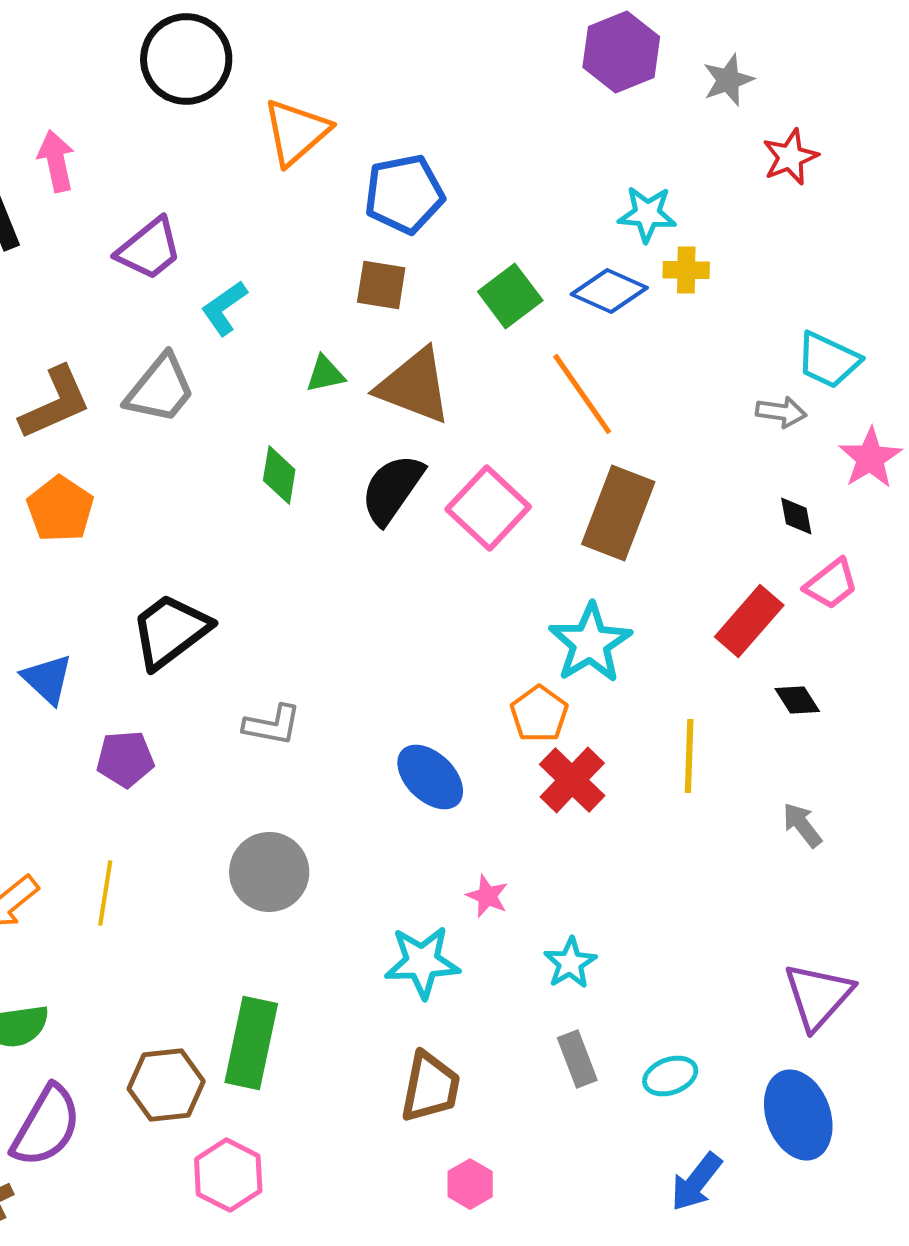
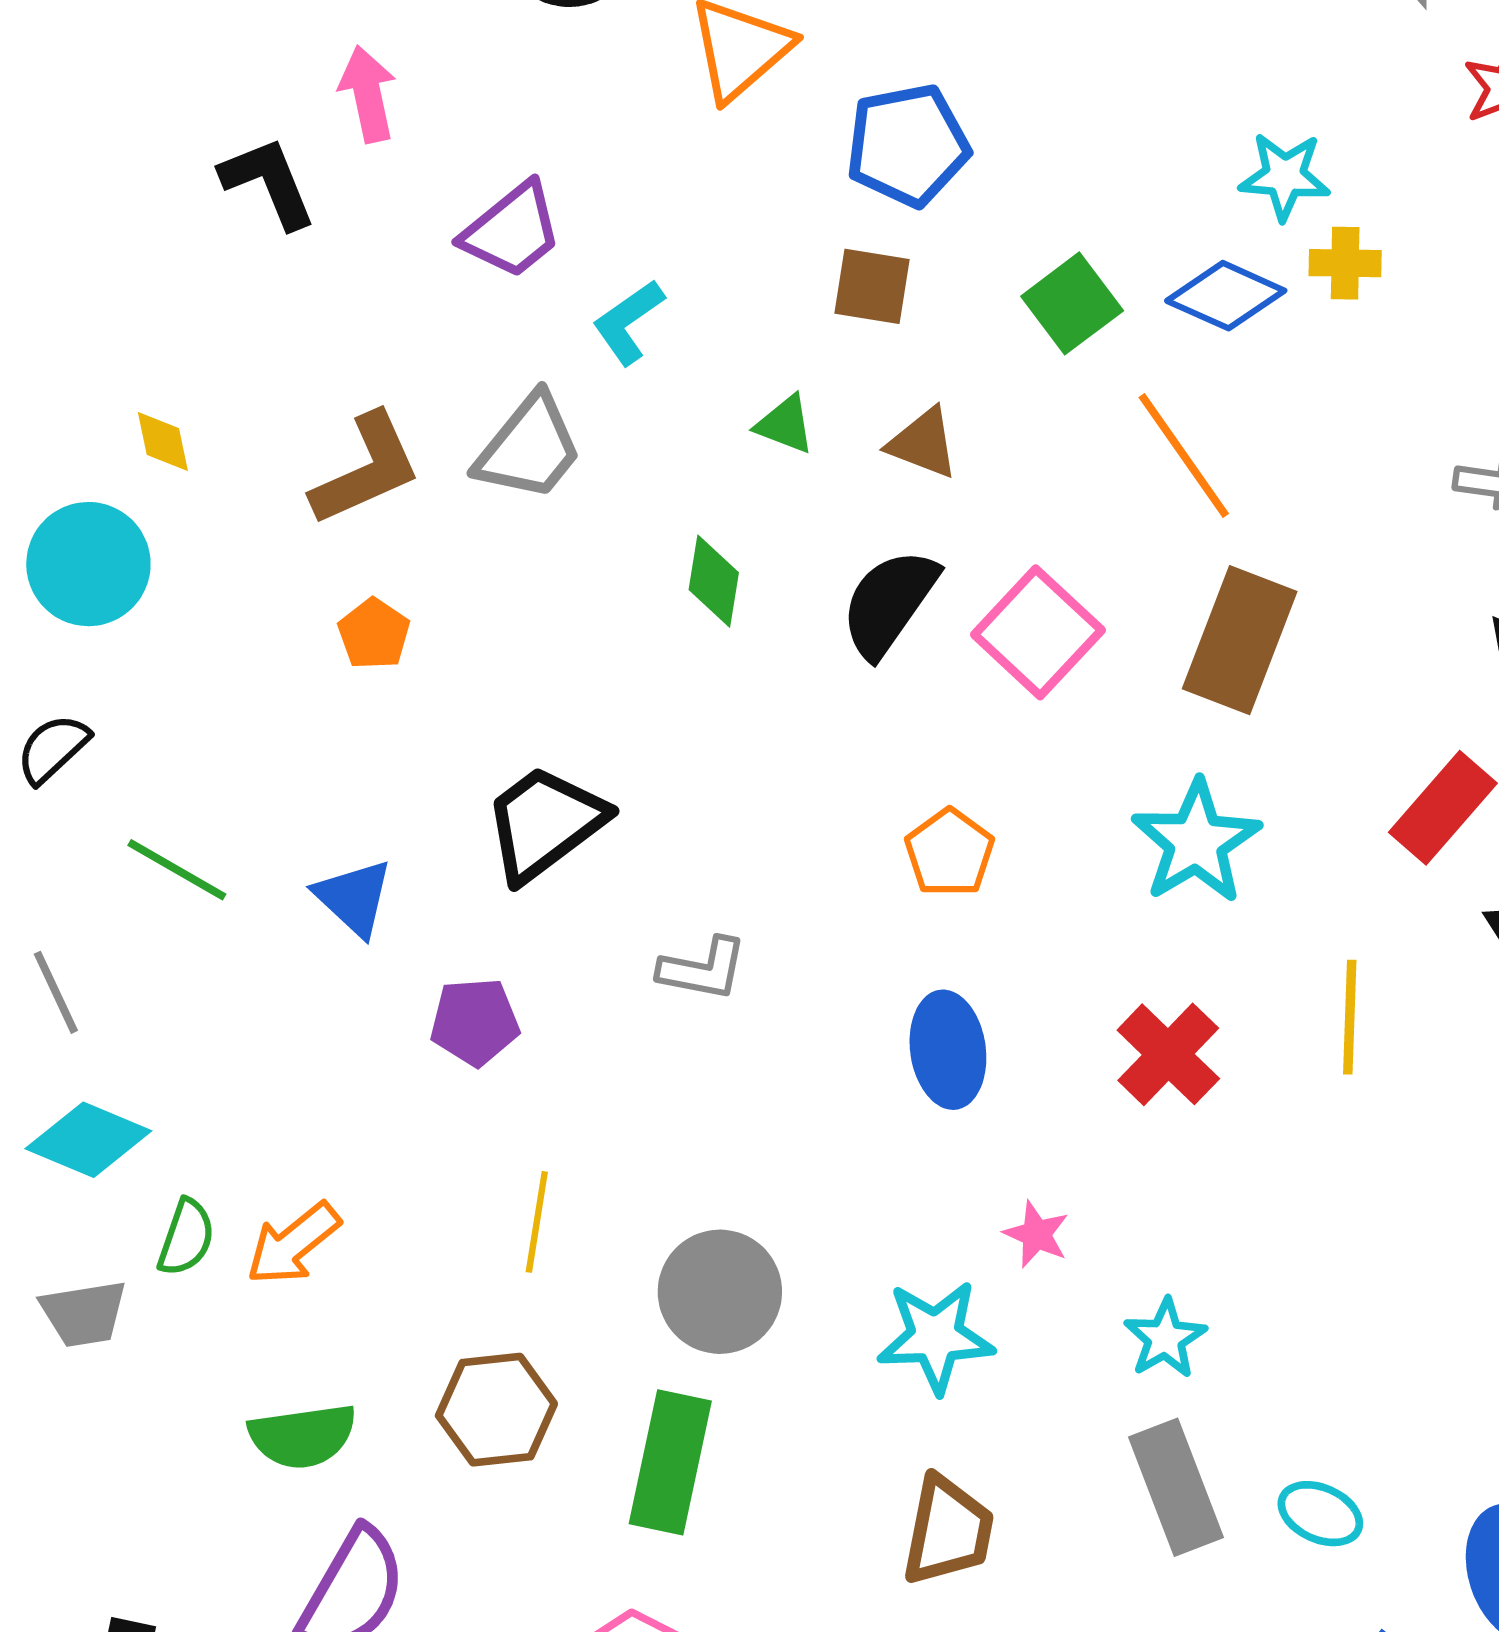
green triangle: (325, 374) -> (785, 424), turned 33
brown triangle: (414, 386) -> (923, 443), size x0.6
orange pentagon: (60, 509) -> (374, 634), size x0.7
orange pentagon: (539, 714) -> (950, 853), moved
blue ellipse: (430, 777) -> (948, 1050), turned 38
gray circle: (269, 872) -> (720, 1292), moved
yellow line: (105, 893) -> (537, 1222), moved
gray rectangle: (577, 1059) -> (1176, 1487), size x1.5
cyan ellipse: (670, 1076) -> (1320, 1514), turned 44
brown hexagon: (166, 1085) -> (496, 1410), moved

